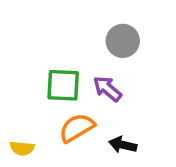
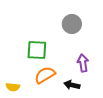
purple arrow: (107, 89) -> (83, 63), moved, turned 42

